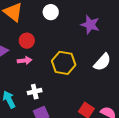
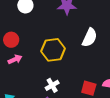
white cross: (35, 92) -> (52, 85), moved

